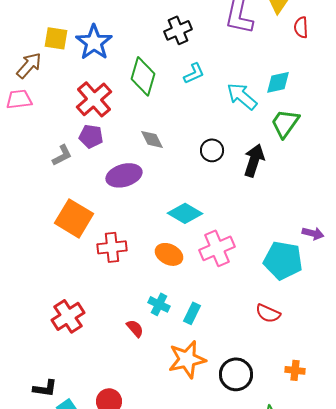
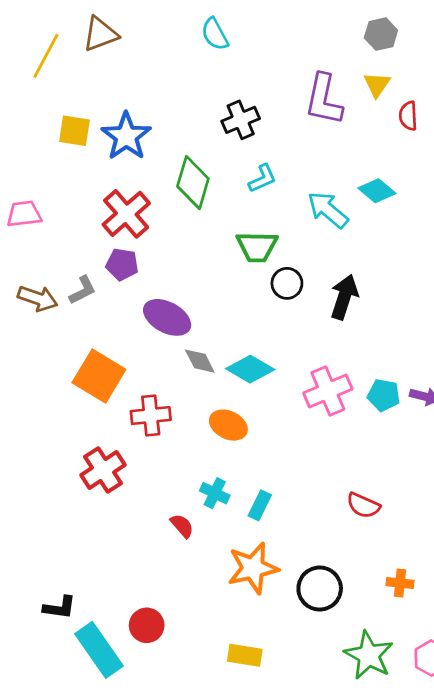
brown arrow: (29, 65) -> (38, 298), moved, turned 68
cyan diamond: (278, 82) -> (377, 191), turned 52
green trapezoid: (285, 123) -> (257, 247), moved, turned -124
gray diamond: (152, 139) -> (200, 361), moved
purple ellipse: (124, 175) -> (167, 317), turned 44
pink cross: (217, 248) -> (328, 391), moved
cyan pentagon: (283, 260) -> (384, 395), moved, size x0.6
red cross: (68, 316) -> (103, 470), moved

